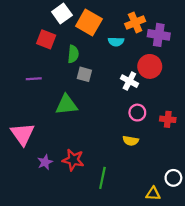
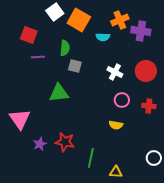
red square: (46, 39) -> (29, 35), moved
red circle: (150, 66) -> (146, 71), moved
purple line: (34, 79) -> (38, 57), moved
yellow triangle: (153, 194) -> (116, 172), moved

